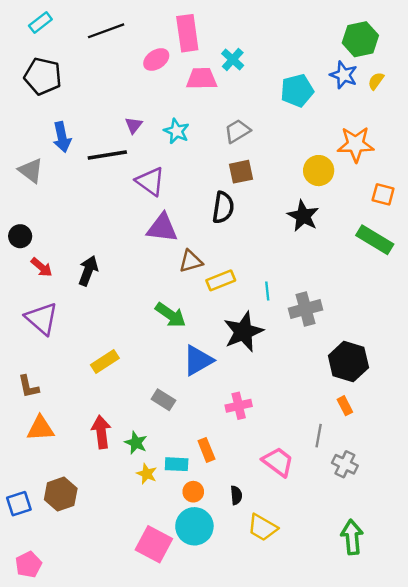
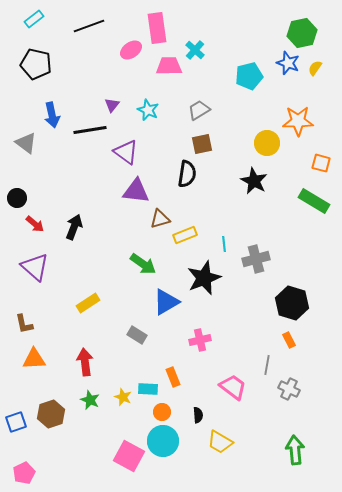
green star: (136, 443) -> (90, 400), moved

